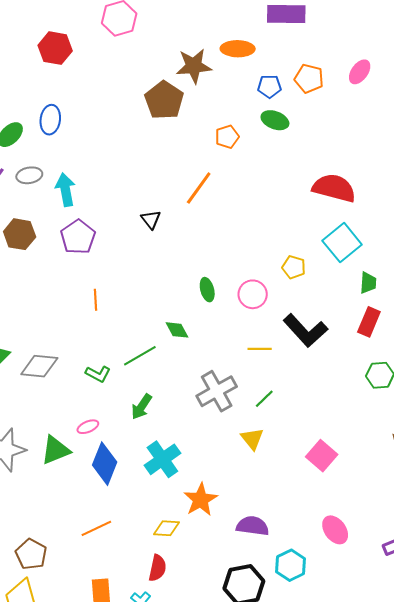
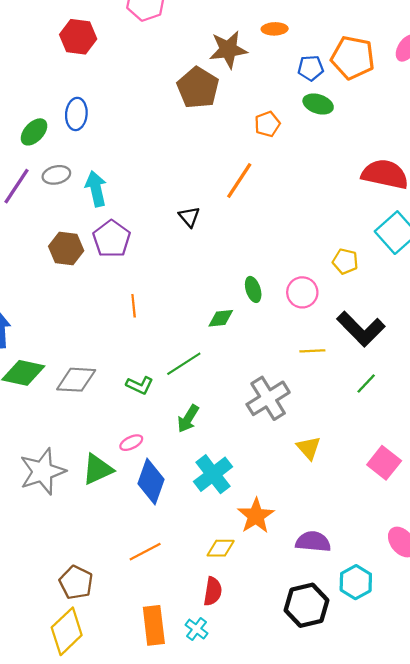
orange ellipse: (238, 49) -> (275, 29), size x0.7
orange pentagon: (309, 79) -> (353, 58), size x1.4
brown hexagon: (20, 234) -> (66, 249), moved
green diamond: (177, 330) -> (221, 318), moved, turned -65
green line: (264, 399) -> (366, 384), moved

